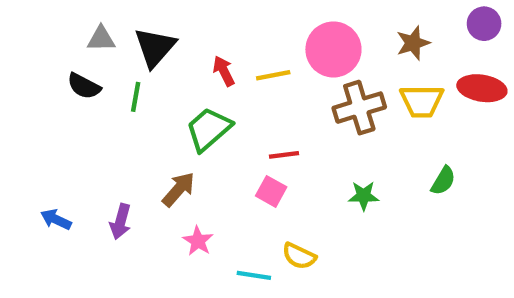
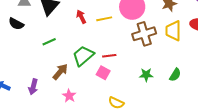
green line: (136, 97) -> (49, 42), moved, turned 56
yellow trapezoid: (422, 101) -> (173, 31), turned 90
green trapezoid: (209, 129) -> (83, 56), moved
green semicircle: (443, 181) -> (175, 75), moved

